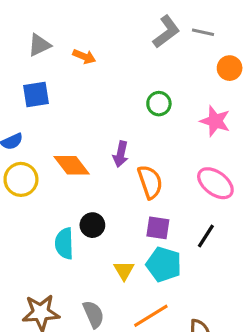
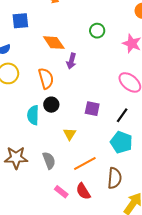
orange diamond: (72, 165) -> (54, 43), moved
orange semicircle: (150, 182) -> (46, 78), moved
cyan pentagon: (164, 264) -> (121, 142), moved

